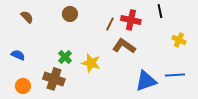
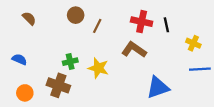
black line: (160, 11) -> (166, 25), moved
brown line: (110, 24) -> (97, 26), moved
green cross: (65, 57) -> (70, 62), turned 32
blue line: (175, 75) -> (200, 69), moved

